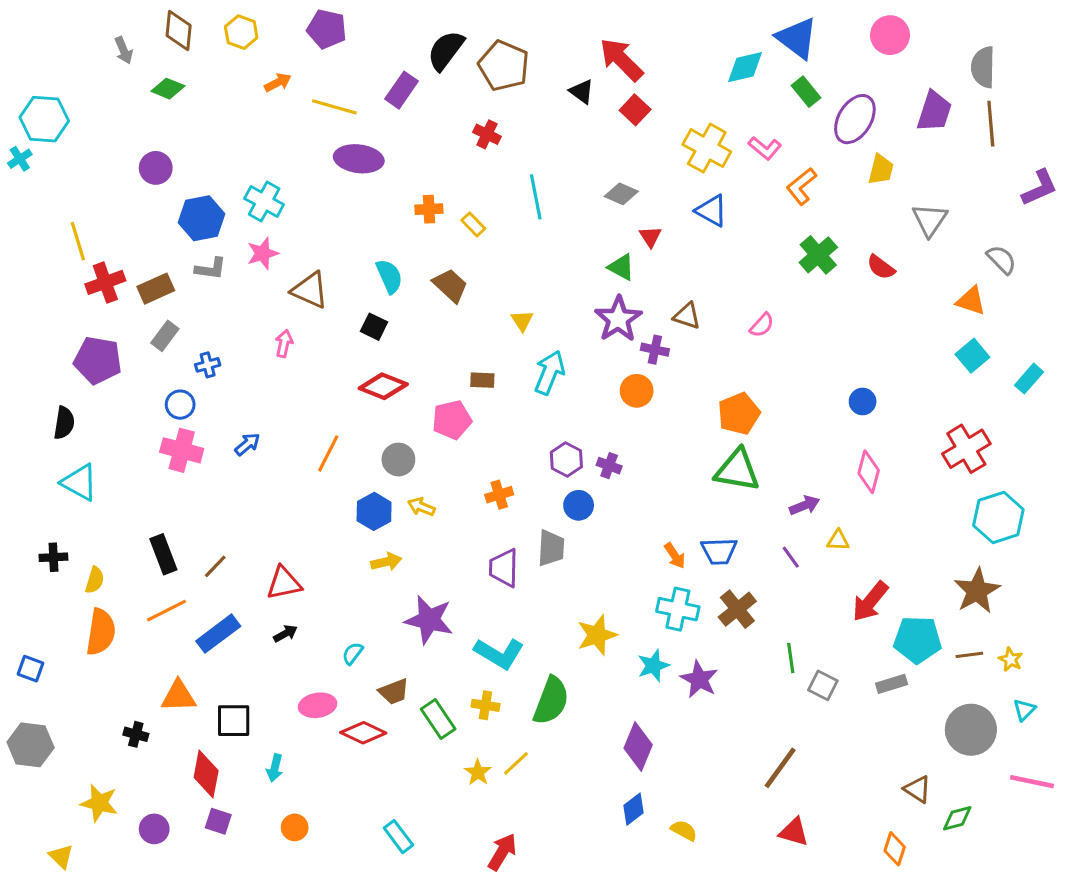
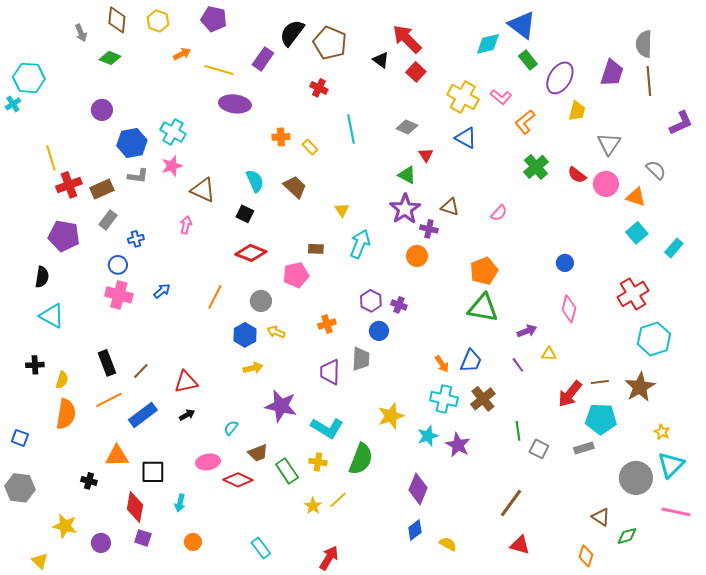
pink circle: (890, 35) -> (606, 184), moved
blue trapezoid: (719, 551) -> (471, 361), turned -65
brown line: (969, 655) -> (600, 382), moved
cyan triangle: (1024, 710) -> (671, 465), size x1.8

